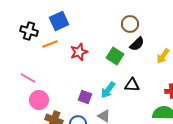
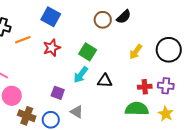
blue square: (59, 21) -> (51, 17), moved, turned -36
black semicircle: (137, 44) -> (124, 17), moved
cyan arrow: (108, 90) -> (81, 75), moved

